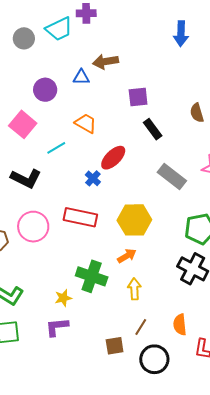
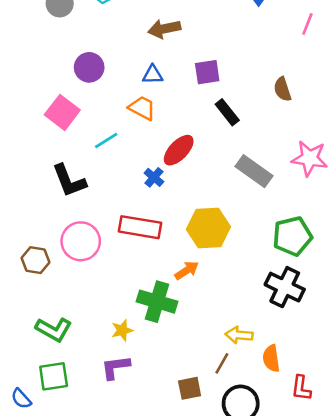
blue triangle: (81, 77) -> (153, 75), moved
black L-shape: (26, 178) -> (69, 181), turned 44
orange arrow: (127, 256) -> (187, 270), moved
yellow arrow: (134, 289) -> (239, 335), moved, turned -80

